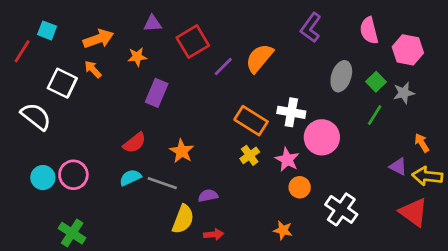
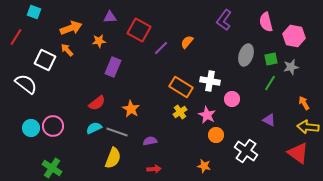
cyan square: (47, 30) -> (34, 12), moved
red square: (193, 42) -> (139, 30), turned -30
orange semicircle: (259, 58) -> (187, 42), size x0.6
green square: (376, 82) -> (271, 59), turned 32
pink circle: (322, 137) -> (232, 99), size x0.6
purple triangle: (398, 166) -> (269, 120), moved
yellow semicircle: (183, 219) -> (113, 158), moved

